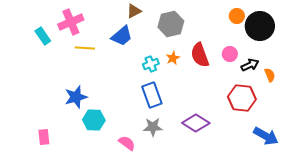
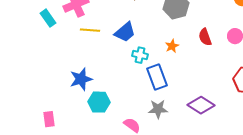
blue trapezoid: (122, 36) -> (125, 32), moved
red semicircle: (200, 55) -> (205, 37), size x0.7
orange star: (173, 58) -> (172, 46), moved
cyan cross: (151, 64) -> (140, 55), moved, turned 35

